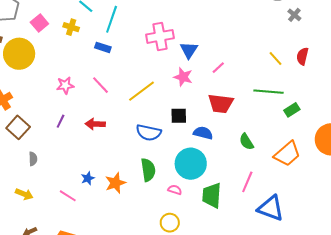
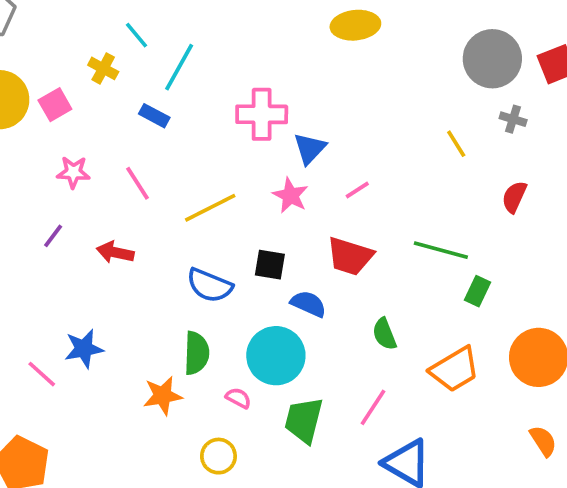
gray cross: (294, 15) -> (513, 119), turned -32
pink square: (39, 23) -> (55, 105), moved
yellow line: (276, 59) -> (456, 144), moved
green rectangle: (292, 110) -> (478, 291), turned -42
blue star: (88, 178) -> (84, 349), size x1.5
orange star: (116, 183) -> (163, 396), moved

